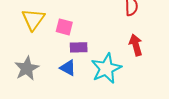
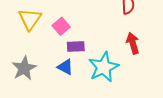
pink square: (64, 27) -> (61, 26), turned 36

